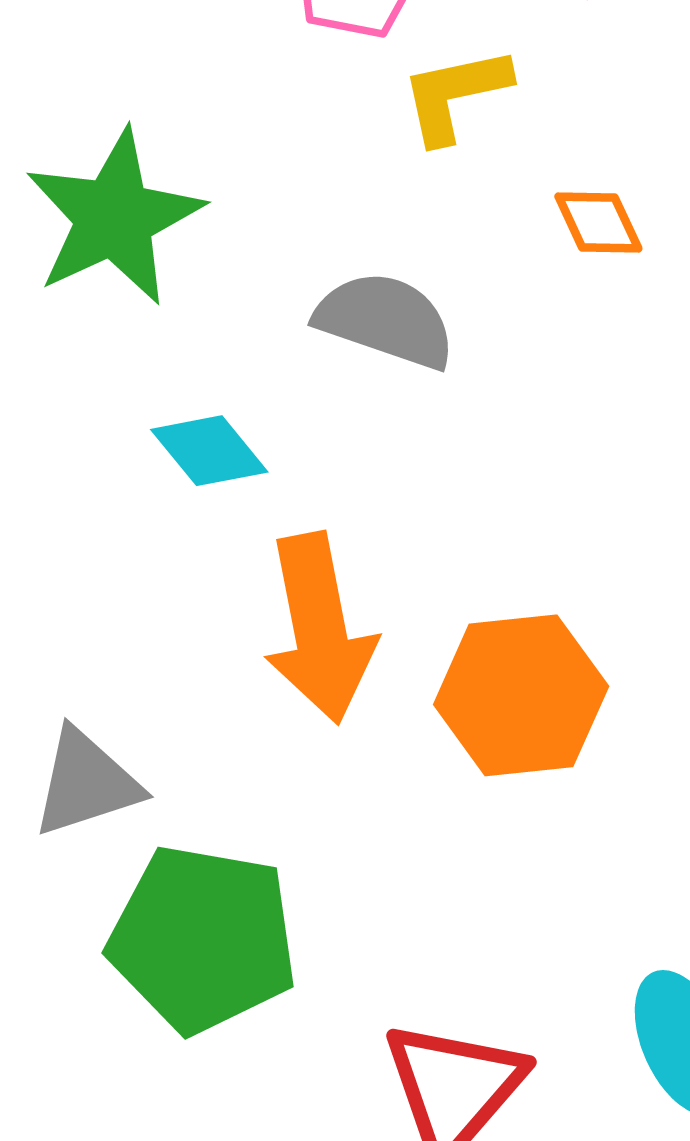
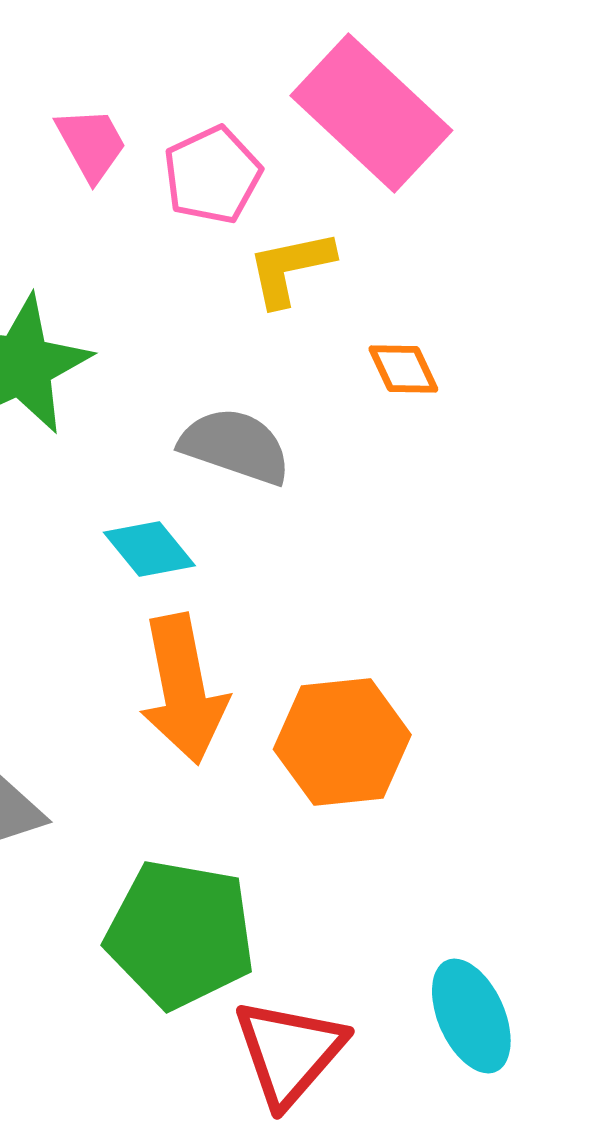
cyan diamond: (209, 451) -> (149, 549), moved
green pentagon: (203, 939) -> (180, 934), moved

